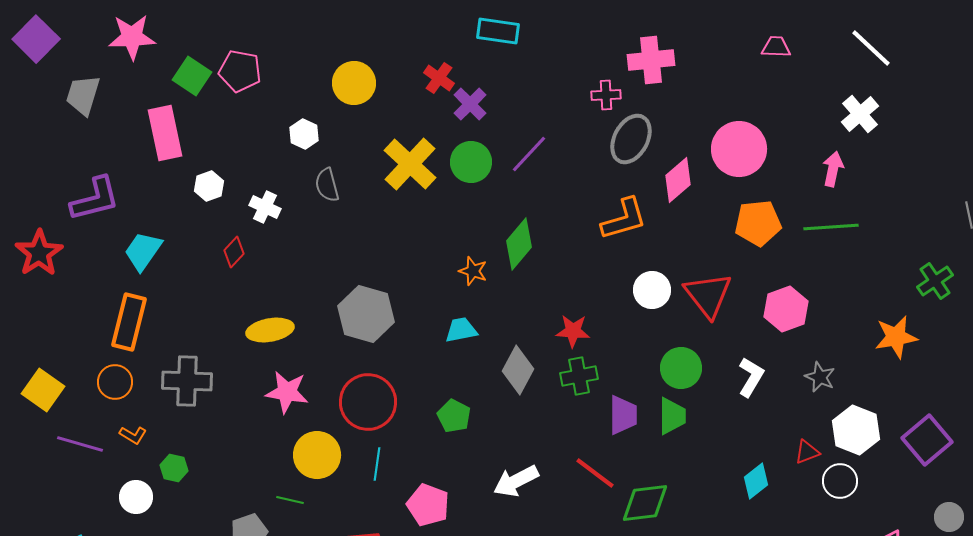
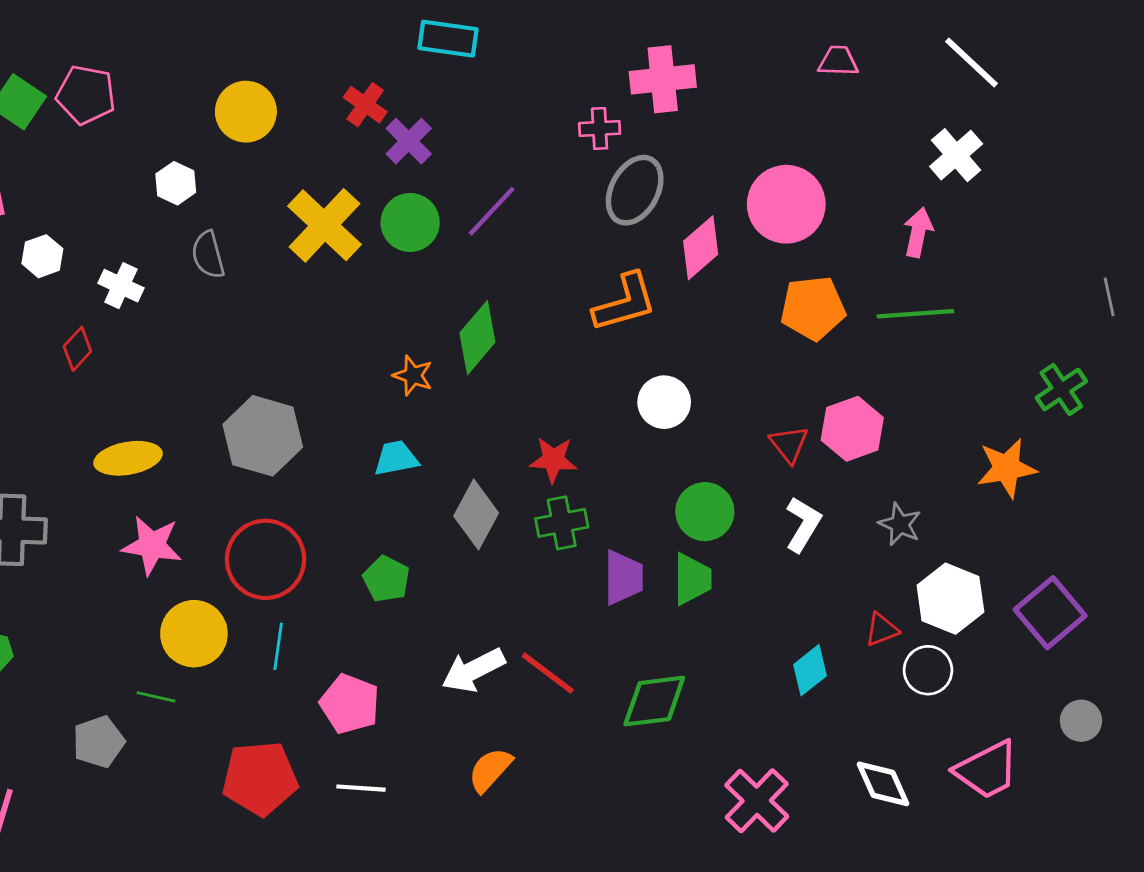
red triangle: (708, 295) -> (789, 444), moved, size x0.6
red line: (595, 473) -> (548, 673), moved

